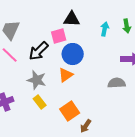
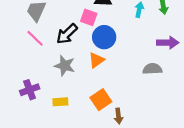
pink square: (59, 36) -> (89, 17), turned 35
yellow rectangle: (40, 102) -> (60, 102), moved, turned -56
brown arrow: (86, 126) -> (118, 116), turned -40

